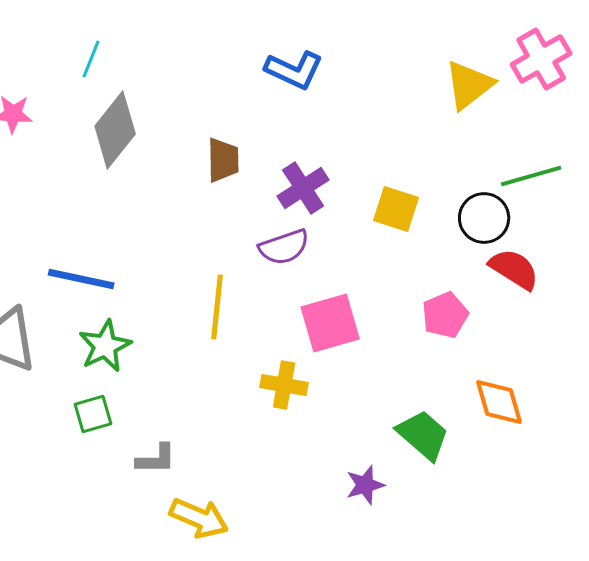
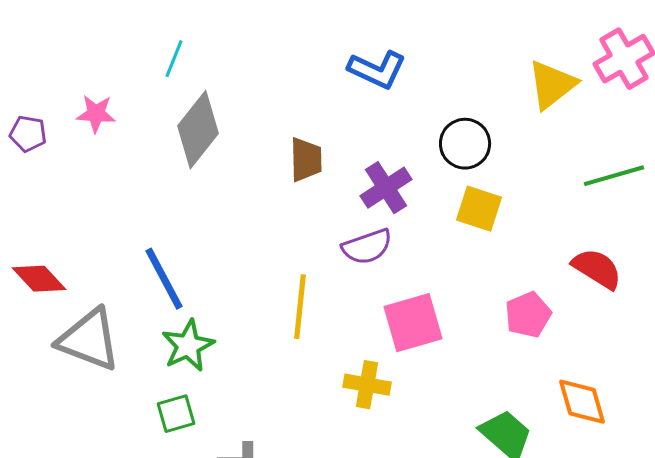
black circle: (484, 218) -> (465, 144), moved
blue line: (81, 279) -> (164, 279), turned 50

